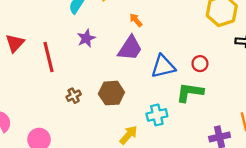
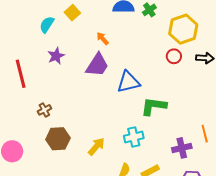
red circle: (200, 64) -> (174, 56), moved
brown hexagon: (111, 93) -> (58, 139), moved
cyan cross: (157, 115) -> (134, 137), moved

